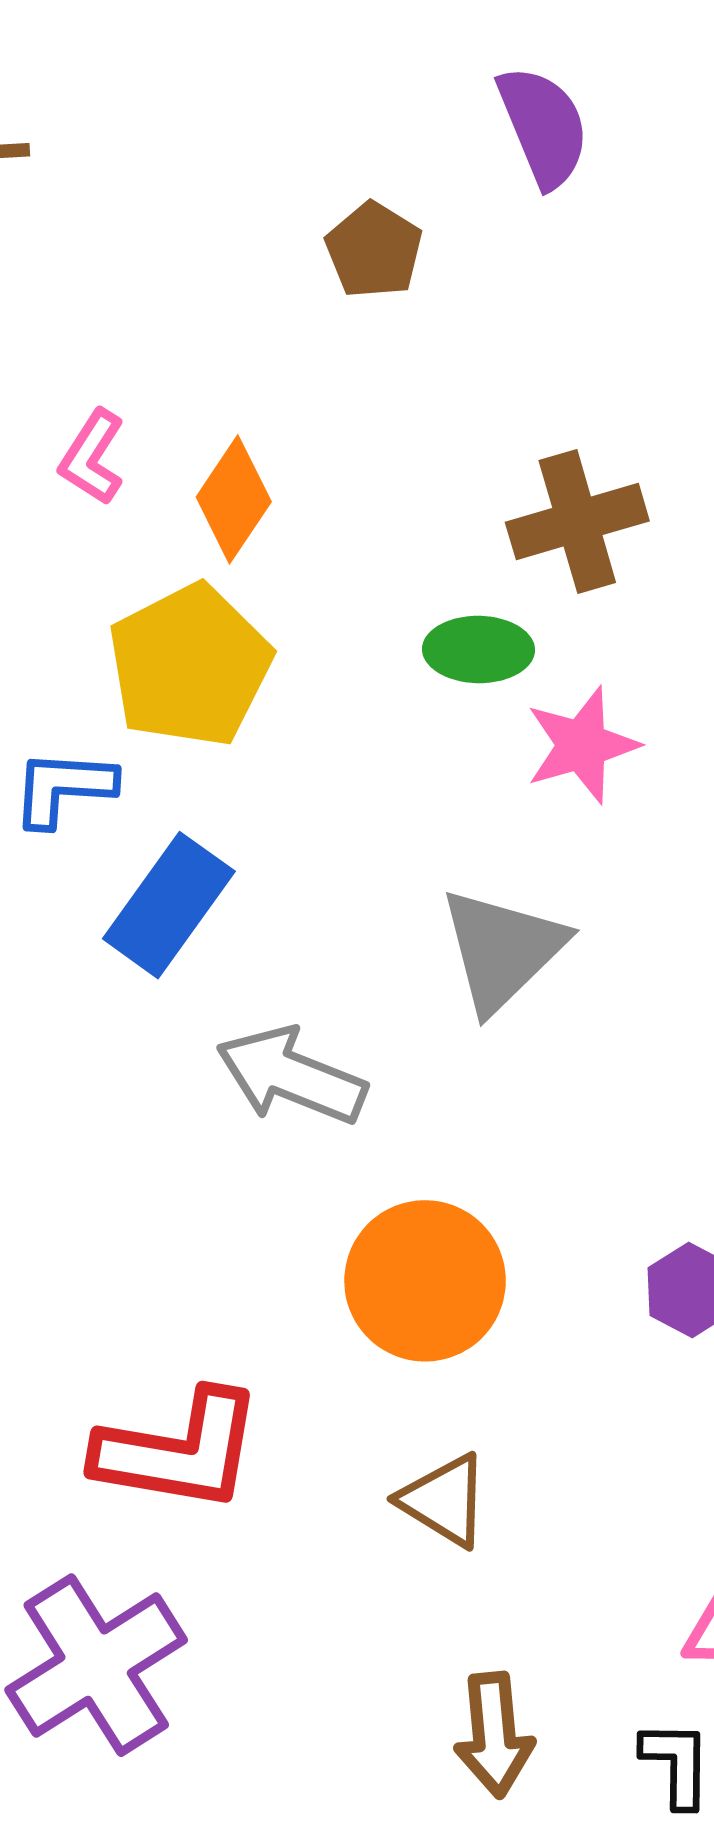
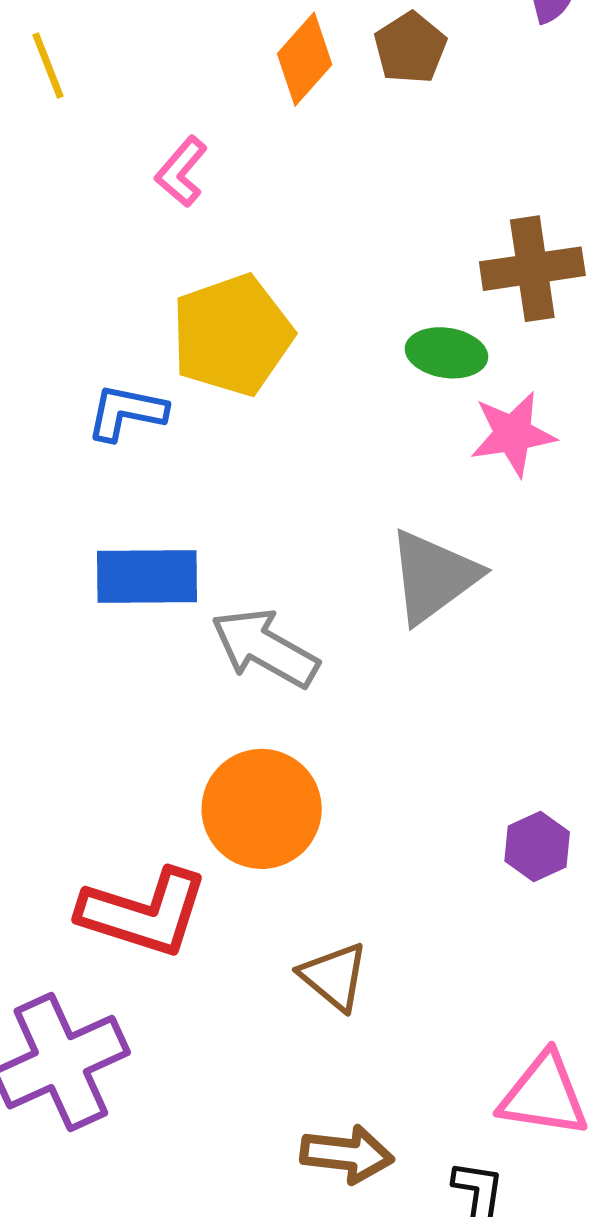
orange diamond: (234, 499) -> (305, 59), moved
blue rectangle: (169, 905) -> (147, 576), moved, turned 46
orange circle: (425, 1281) -> (262, 809), moved
brown arrow: (494, 1735) -> (347, 1154), turned -86

